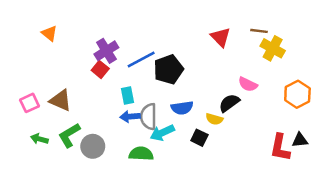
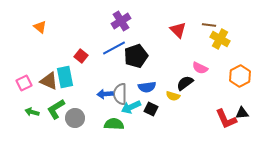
purple cross: (106, 51) -> (121, 21), moved
cyan rectangle: (127, 95) -> (65, 77), moved, size x1.5
black square: (199, 138) -> (151, 109), moved
red L-shape: (280, 148) -> (226, 119), turned -35

